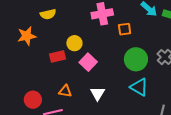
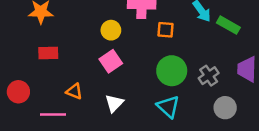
yellow circle: (74, 43) -> (111, 30), moved
red rectangle: (57, 57) -> (48, 53), moved
red circle: (33, 100) -> (18, 92), moved

